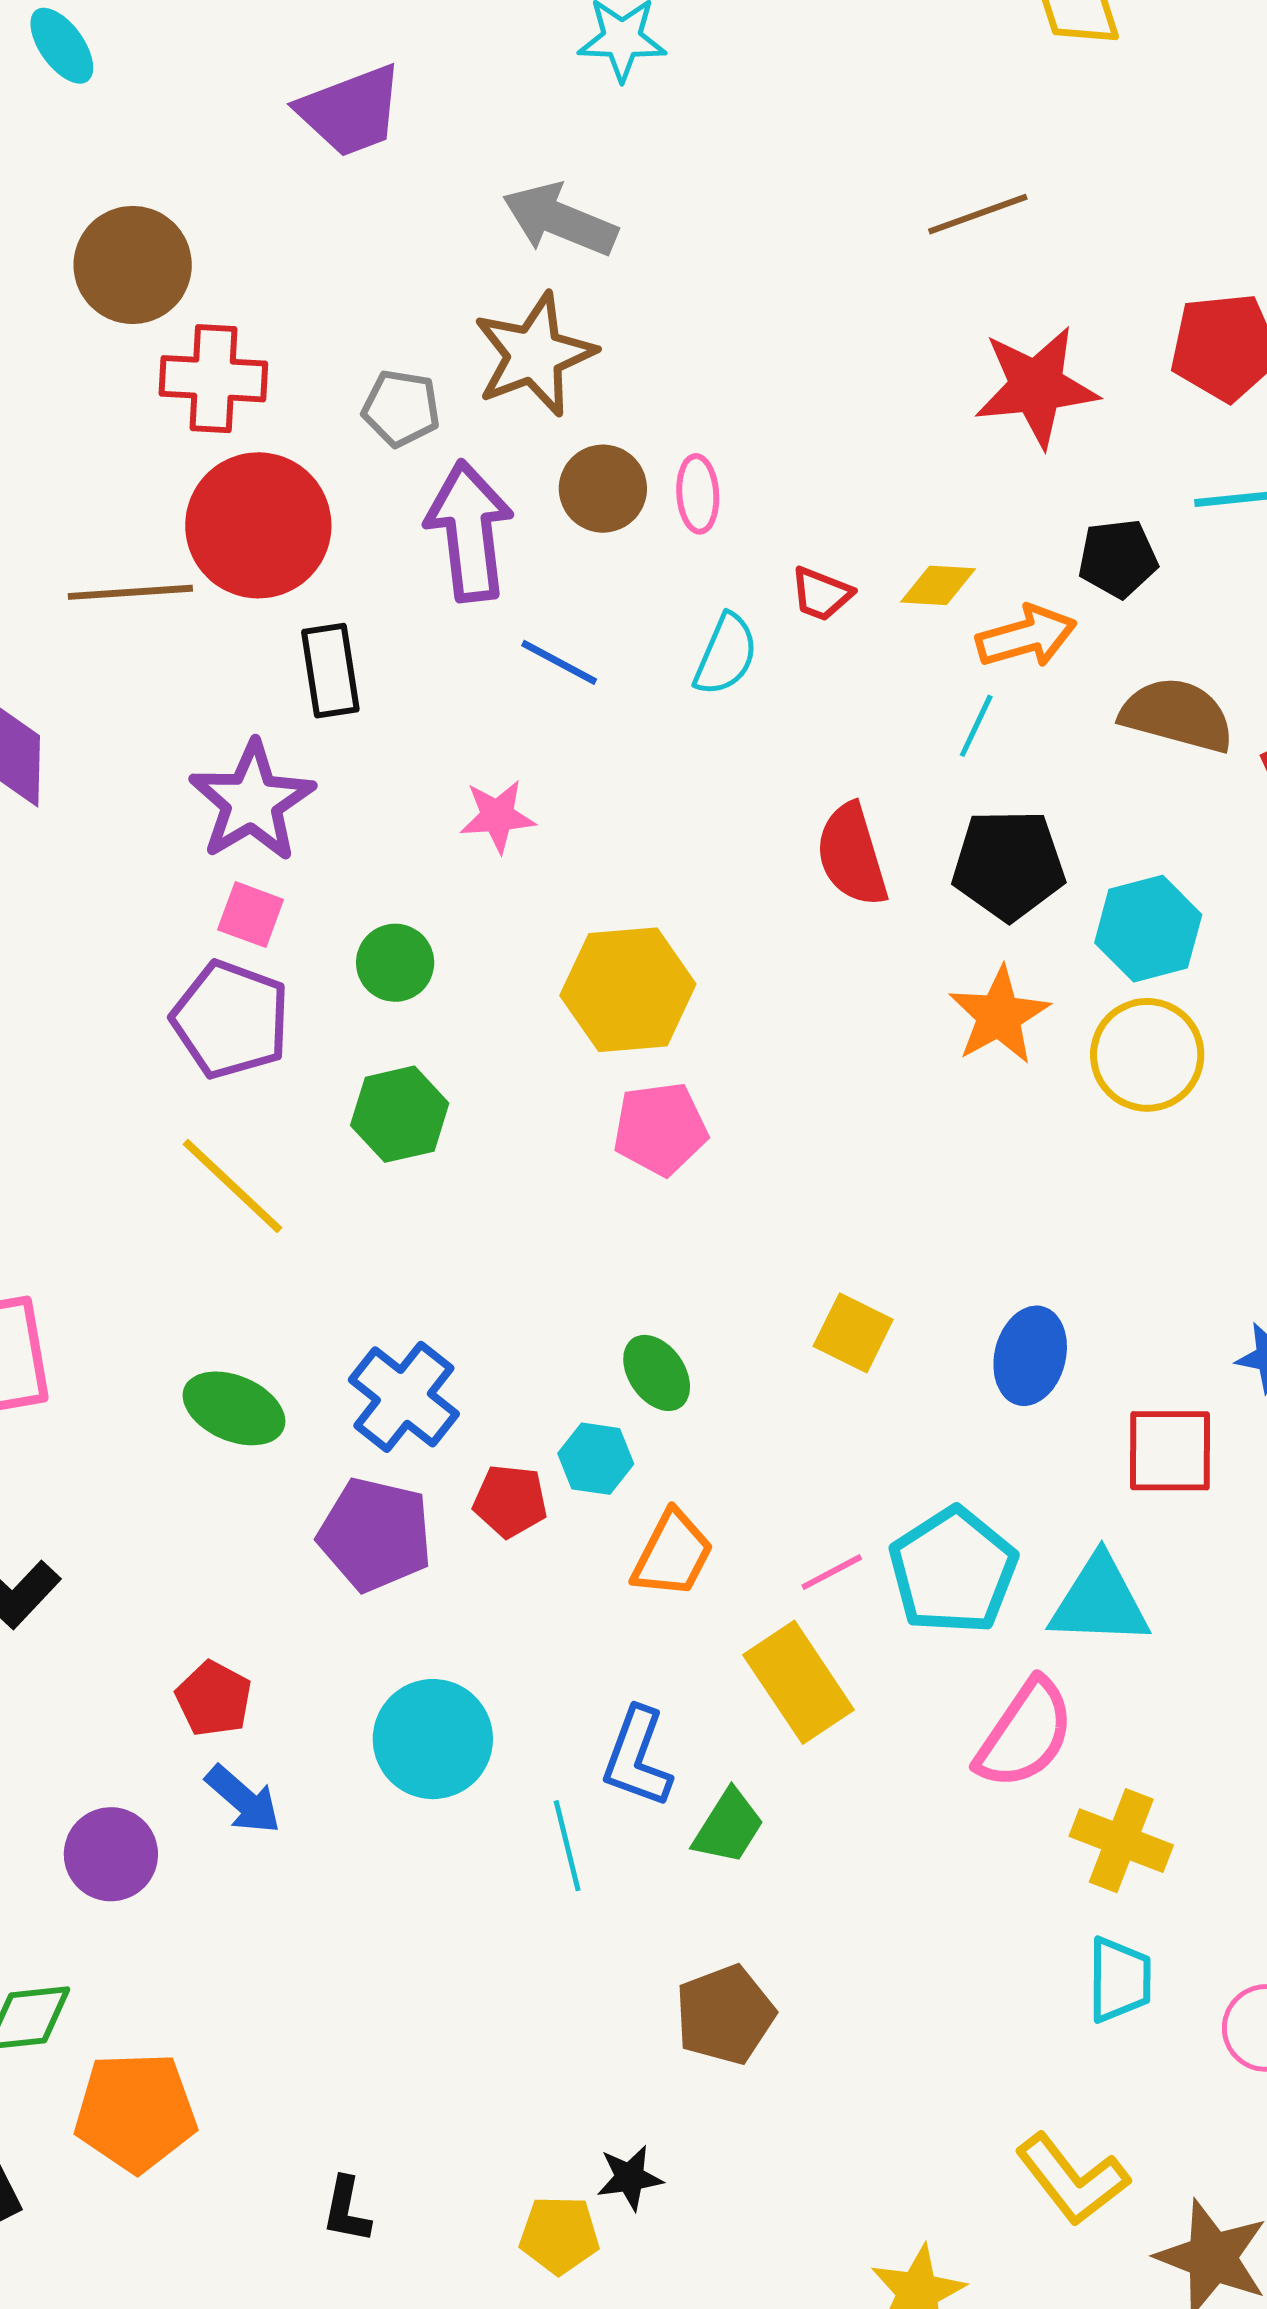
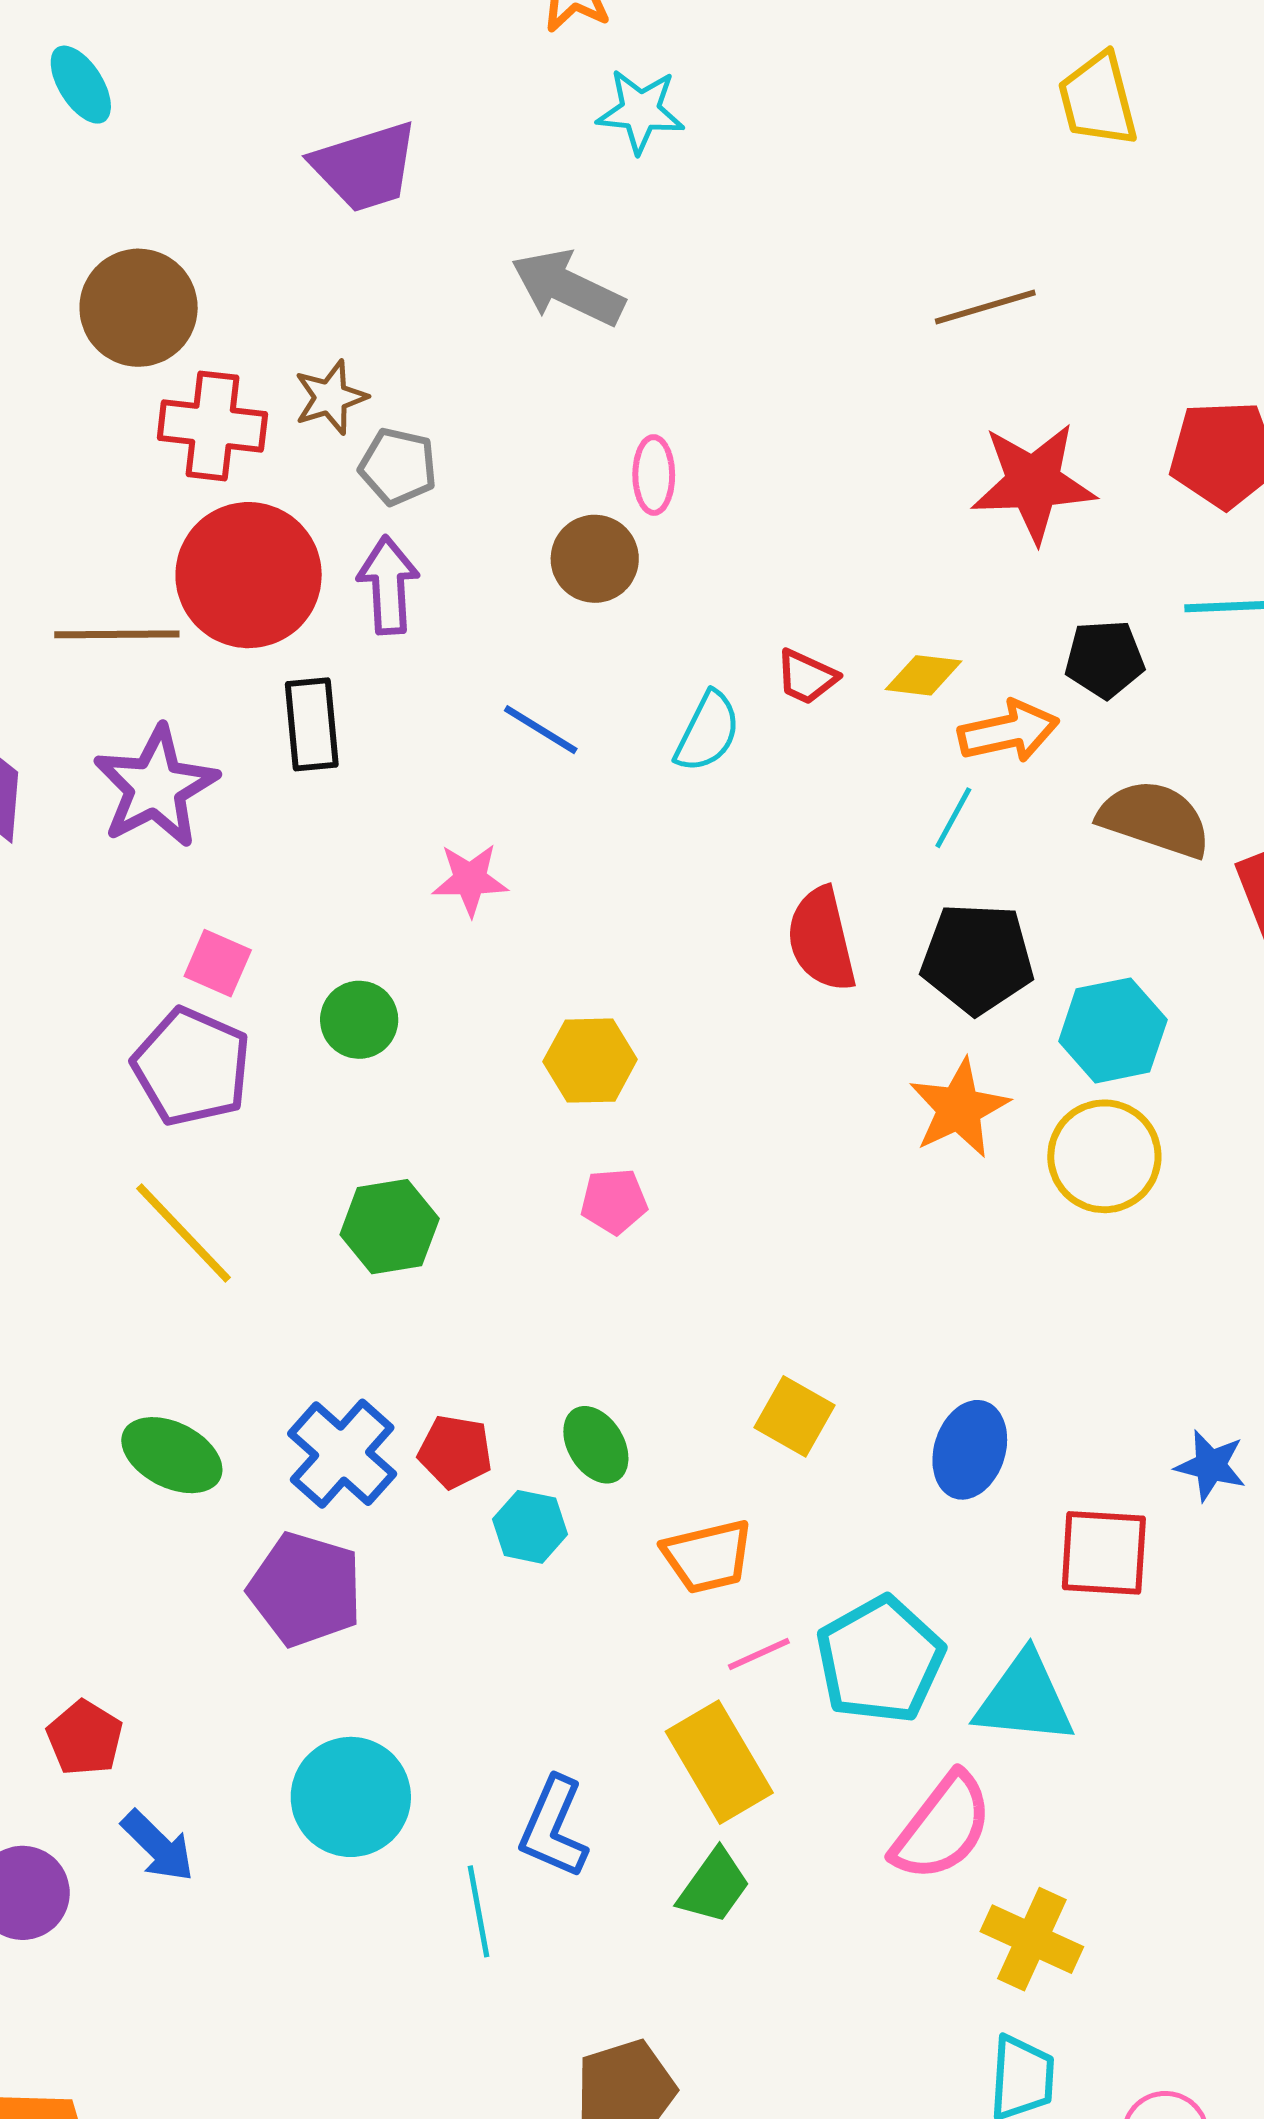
brown star: (534, 355) -> (331, 397), moved, size x0.6
pink ellipse: (698, 494) -> (654, 475), moved
purple arrow: (469, 531) -> (388, 585), moved, size x0.7
purple star: (252, 801) -> (156, 787), moved
yellow hexagon: (628, 990) -> (590, 1061), size x0.7
green hexagon: (400, 1114) -> (390, 1227), moved
pink pentagon: (660, 1129) -> (614, 1201), size x0.7
red pentagon: (510, 1501) -> (455, 1452), moved
orange trapezoid: (673, 1554) -> (708, 1556), moved, turned 46
red pentagon: (214, 1699) -> (85, 1738), moved
green trapezoid: (728, 1827) -> (714, 1886), moved

